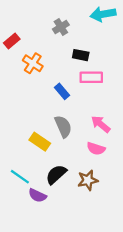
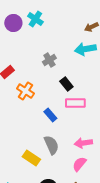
black rectangle: (81, 55) -> (66, 84), turned 40
pink arrow: (101, 124) -> (83, 143), turned -48
pink semicircle: (96, 149) -> (79, 164), turned 112

